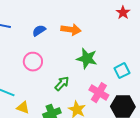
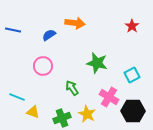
red star: (123, 13) -> (132, 26), moved
orange arrow: (71, 30) -> (75, 23), moved
green arrow: (62, 84) -> (72, 88), turned -77

